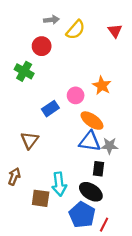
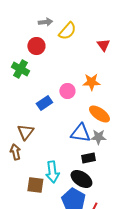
red triangle: (115, 31) -> (103, 45), moved
orange star: (102, 86) -> (91, 82), turned -30
orange ellipse: (92, 121) -> (99, 114), moved
black rectangle: (99, 169) -> (88, 158), turned 72
brown arrow: (14, 176) -> (15, 152), moved, turned -35

